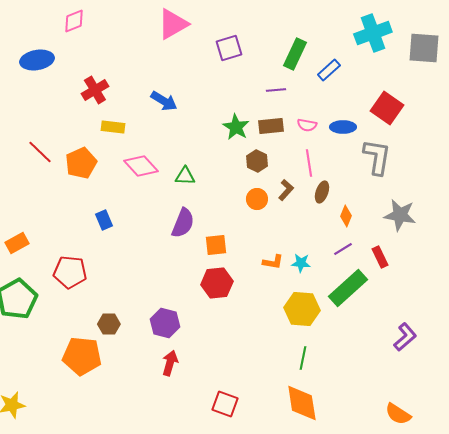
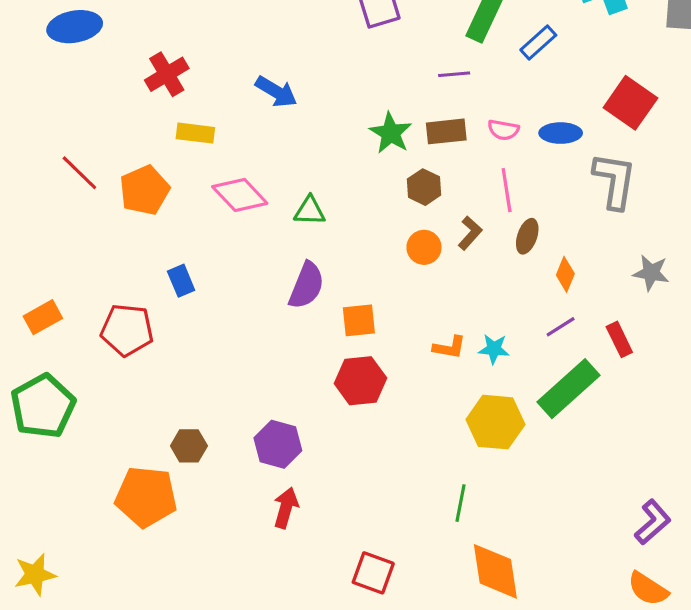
gray star: (400, 215) -> (651, 273), size x0.7
red pentagon: (70, 272) -> (127, 330), moved
purple L-shape: (405, 337) -> (653, 522), moved
green line: (303, 358) -> (461, 503), moved

